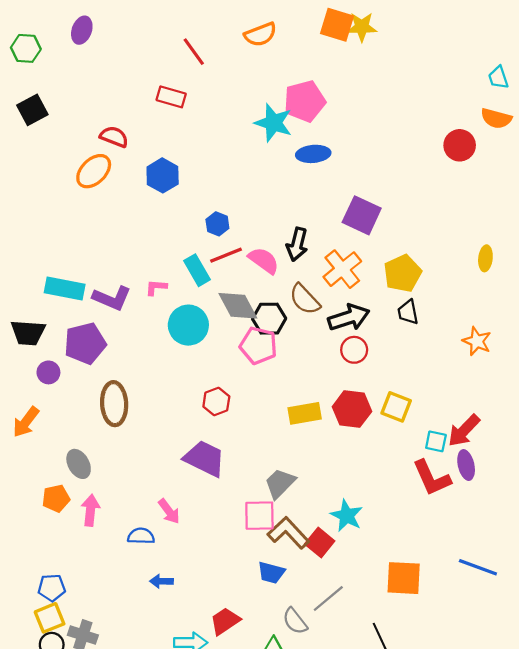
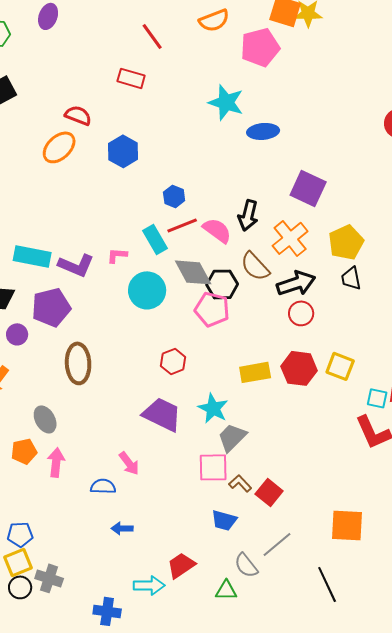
pink pentagon: (305, 101) -> (260, 47), moved
cyan star: (347, 516) -> (213, 408), moved
brown L-shape: (288, 533) -> (240, 483), size x0.6

